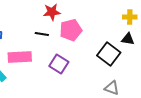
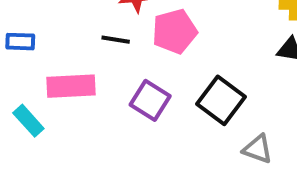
black square: (109, 54) -> (221, 100), moved

